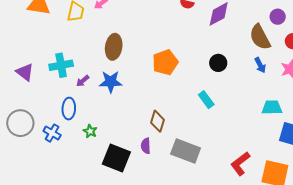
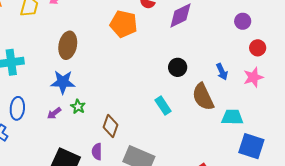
brown semicircle: (260, 37) -> (203, 97), moved
orange pentagon: (165, 62) -> (124, 24), moved, turned 30
purple arrow: (83, 81) -> (54, 113), moved
green star: (90, 131) -> (78, 107), moved

